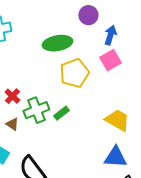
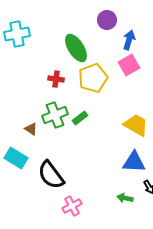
green ellipse: (57, 43) -> (76, 48), turned 68
red cross: (12, 96) -> (56, 79), moved, turned -35

